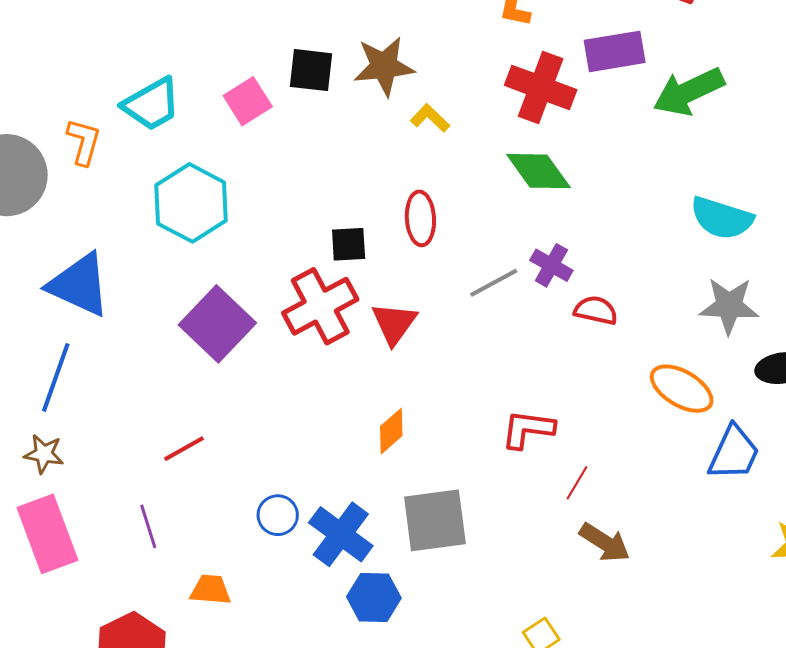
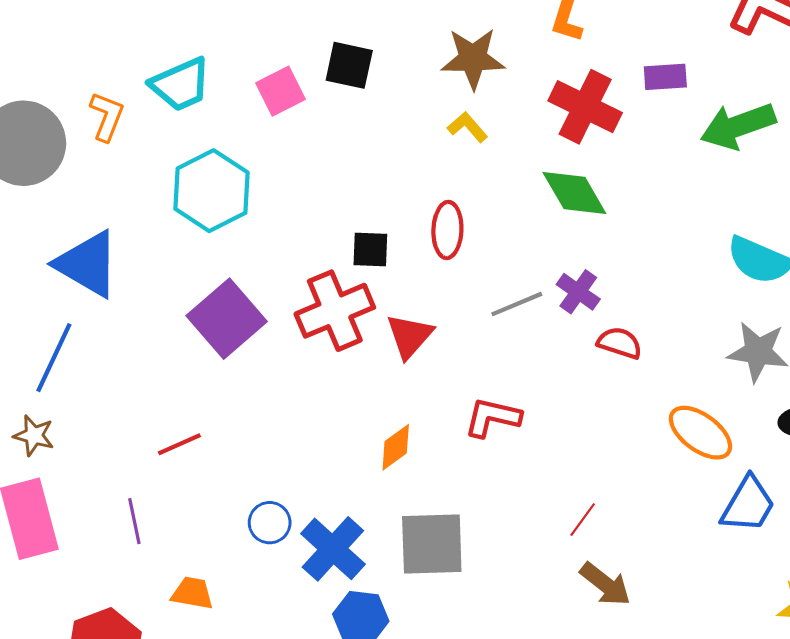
purple rectangle: (615, 51) -> (665, 77), size x0.7
brown star: (384, 66) -> (473, 58), moved
red L-shape: (528, 429) -> (493, 417), moved

